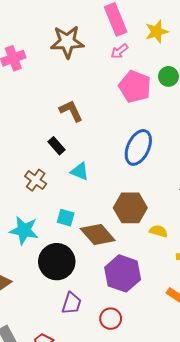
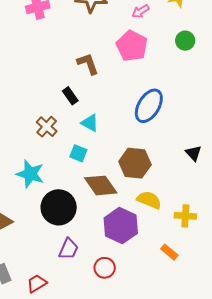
pink pentagon: (135, 87) -> (132, 46), moved
cyan square: (66, 218) -> (78, 153), moved
yellow semicircle: (158, 231) -> (149, 200), moved, size x1.4

